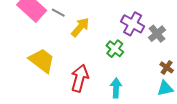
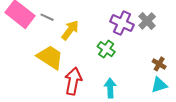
gray cross: (157, 34) -> (147, 21), moved
yellow trapezoid: (42, 60) -> (50, 57), moved

